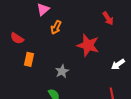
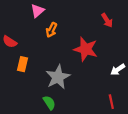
gray star: (62, 71) -> (58, 77), size x1.6

